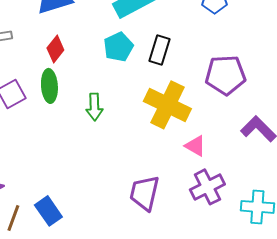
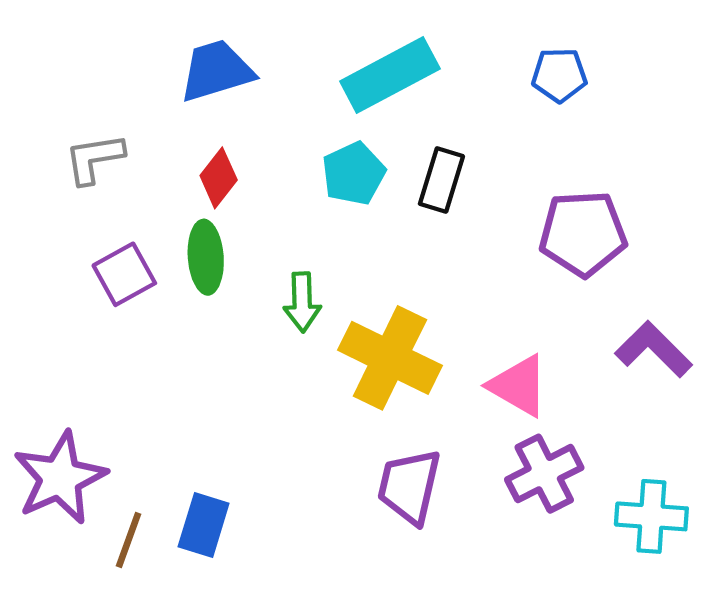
yellow cross: (167, 105) -> (390, 358), moved
pink triangle: (195, 146) -> (519, 386), size x1.4
blue rectangle: (48, 211) -> (204, 525), turned 52

